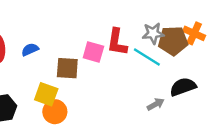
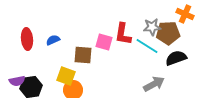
orange cross: (194, 33) -> (185, 14), moved
black semicircle: (183, 87) -> (176, 58), moved
gray arrow: (156, 104) -> (154, 84), size x1.5

